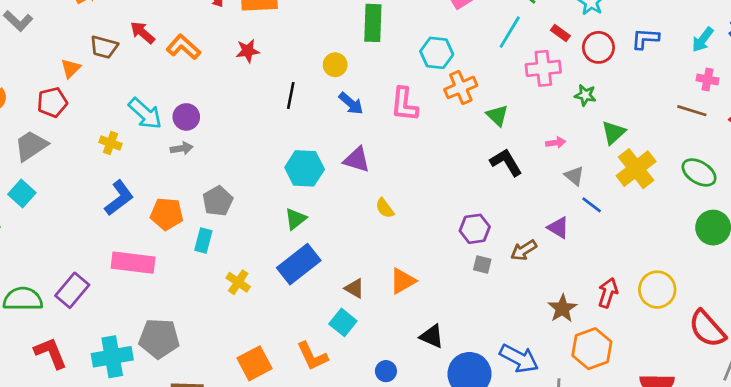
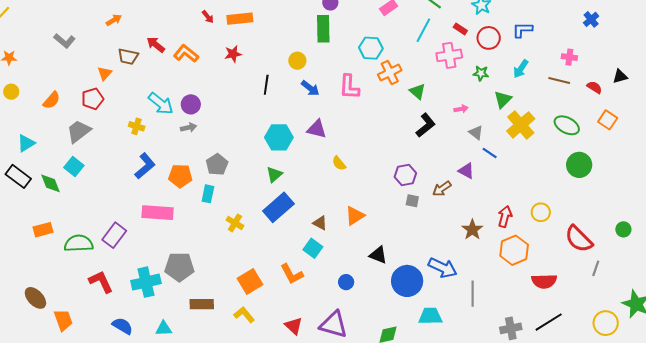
cyan arrow: (703, 40) -> (521, 69), moved
black L-shape: (506, 162) -> (426, 125), turned 85
yellow circle: (657, 290) -> (541, 212), size x0.7
orange hexagon: (592, 349) -> (514, 250), moved

